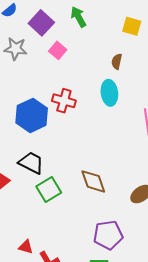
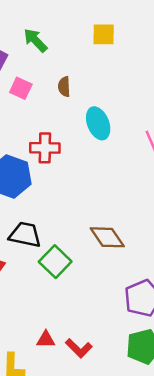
brown semicircle: (117, 62) -> (64, 87), moved

